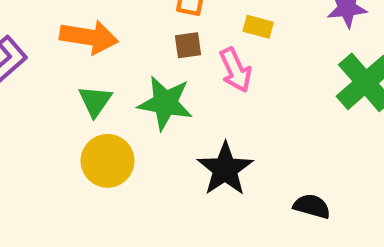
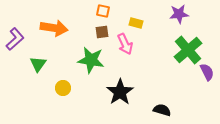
green triangle: (95, 101) -> (38, 64), moved
yellow circle: (108, 161) -> (63, 88), size x0.6

